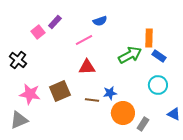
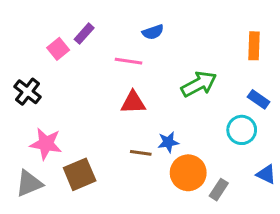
orange rectangle: (149, 38) -> (254, 46), moved
pink line: (84, 40) -> (128, 61), turned 36
blue rectangle: (159, 56) -> (259, 99), moved
brown square: (60, 91) -> (80, 174), moved

